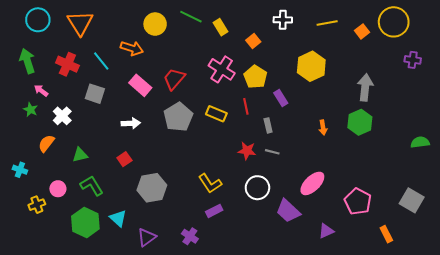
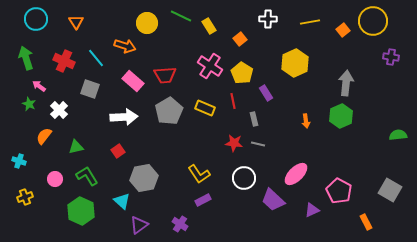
orange triangle: (80, 23) -> (76, 22), size x0.6
red trapezoid: (174, 79) -> (165, 75), turned -135
white arrow: (131, 123) -> (124, 117), size x1.5
yellow cross: (37, 205) -> (25, 197), moved
cyan triangle: (118, 218) -> (122, 201), moved
purple triangle: (326, 231) -> (312, 210), moved

